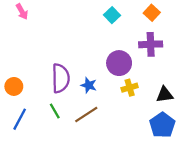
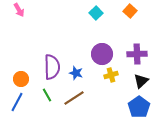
purple cross: (151, 44) -> (137, 54), moved
orange circle: (14, 86) -> (21, 79), moved
black triangle: (165, 95) -> (141, 81), turned -35

